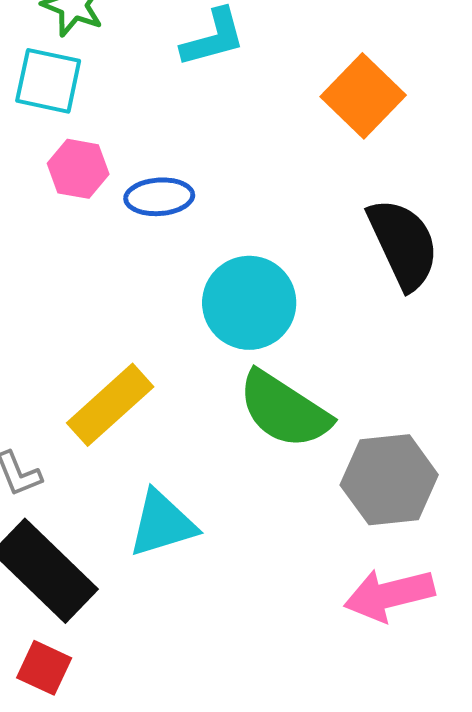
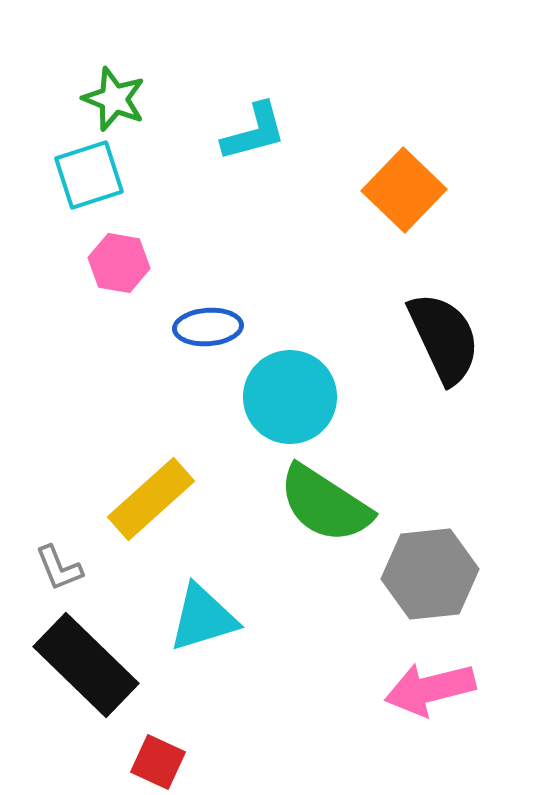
cyan square: (48, 81) -> (89, 175), turned -30
blue ellipse: (159, 197) -> (208, 327), moved
red square: (44, 668) -> (158, 762), moved

